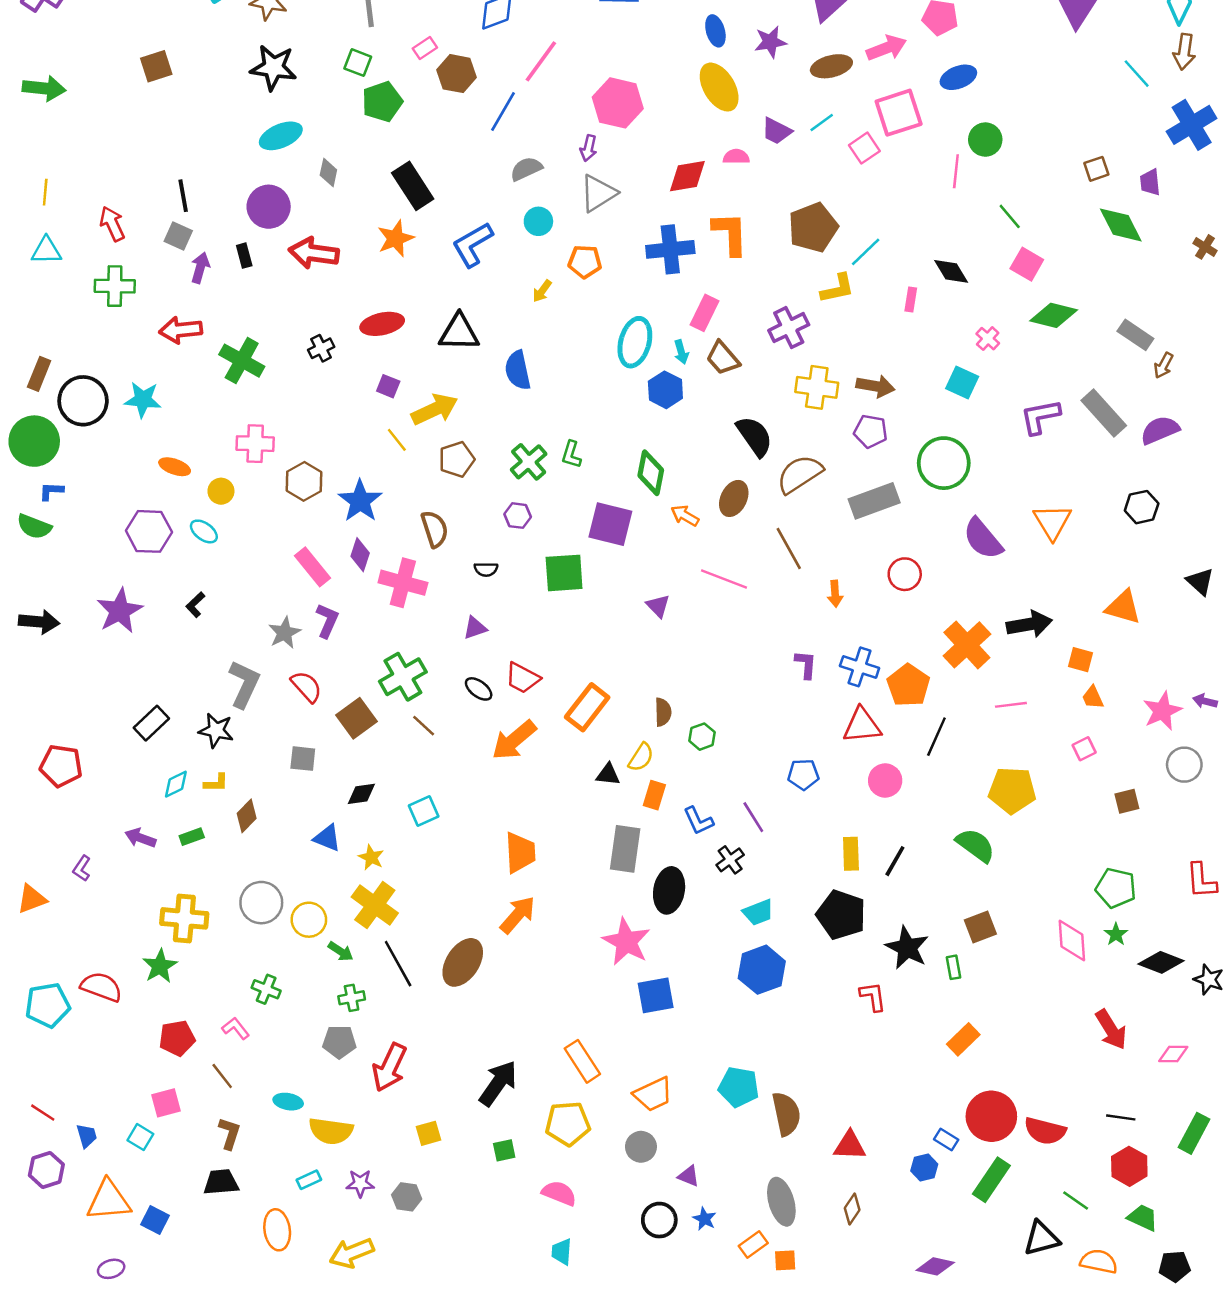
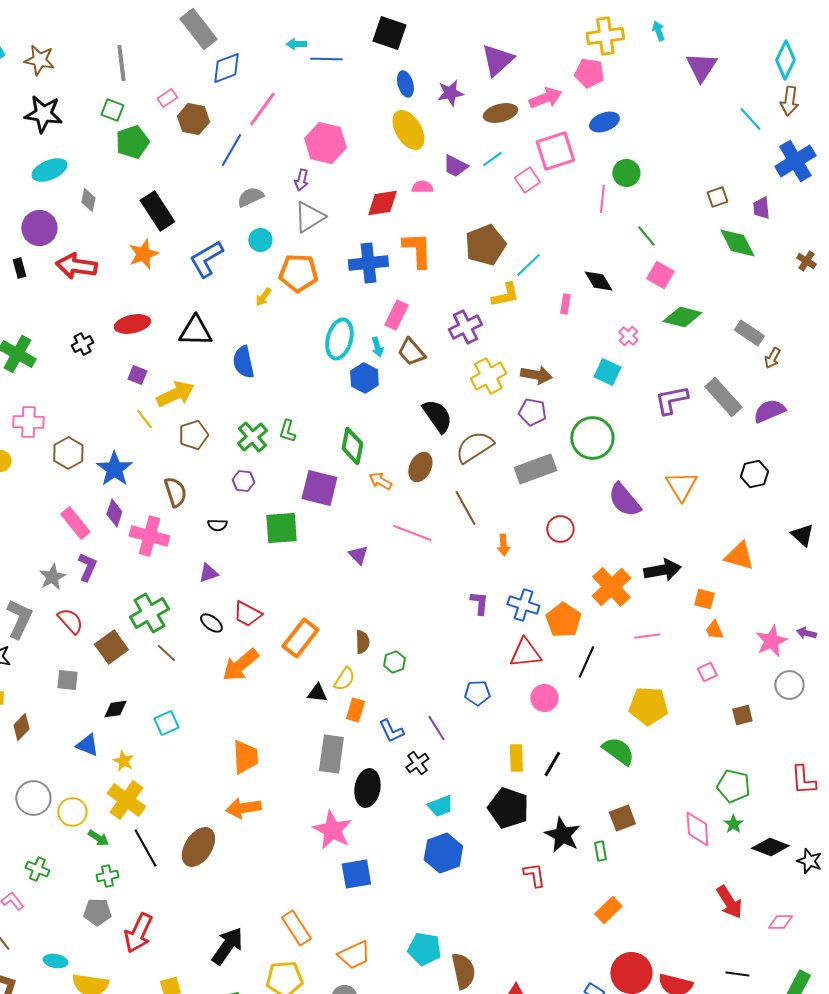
orange pentagon: (585, 262) -> (298, 273), size x1.4
yellow cross: (817, 387) -> (488, 376), turned -36
orange arrow: (518, 915) -> (243, 808), turned -140

